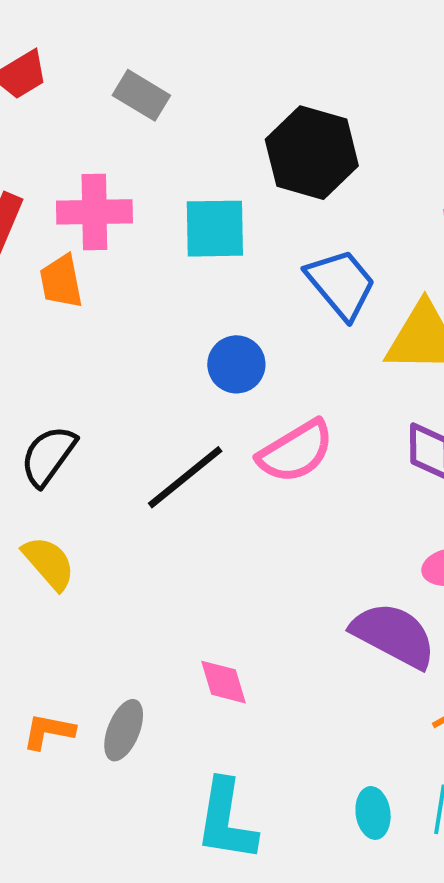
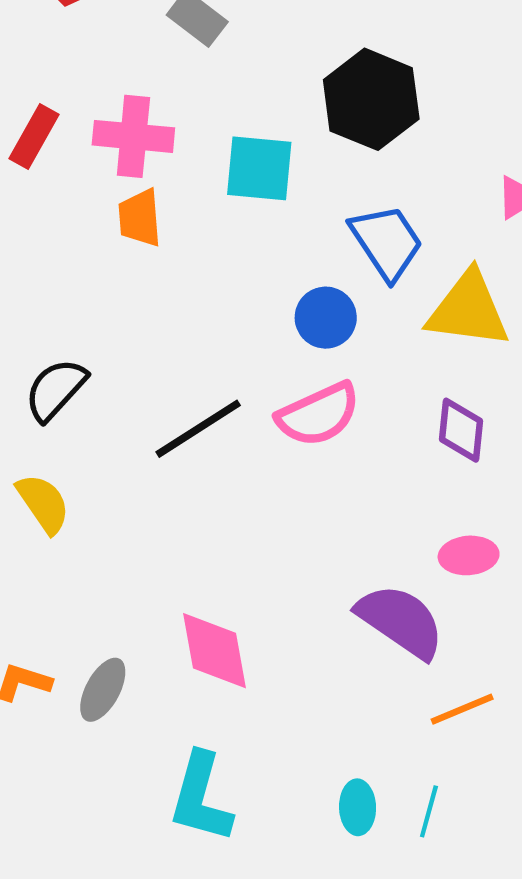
orange trapezoid: (61, 281) -> (140, 218), moved
blue circle: (236, 364) -> (326, 318), moved
pink diamond: (224, 682) -> (214, 651), size x1.5

